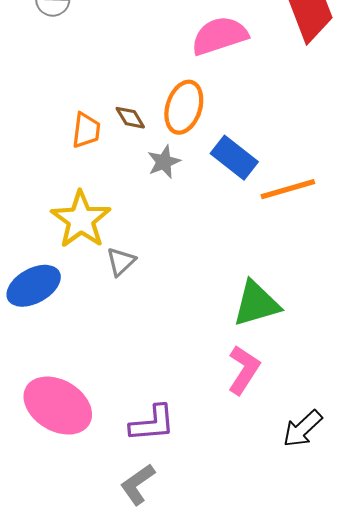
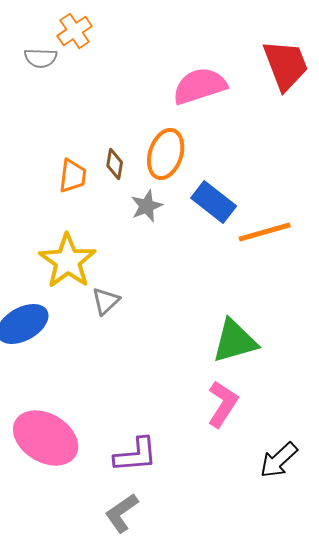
brown diamond: (130, 118) -> (115, 164), turned 40

